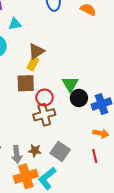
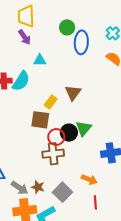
brown triangle: (36, 51) -> (73, 93), moved, turned -30
black circle: (79, 98) -> (69, 133), moved
orange arrow: (101, 133) -> (89, 179), moved
gray arrow: (17, 154) -> (20, 188), turned -60

